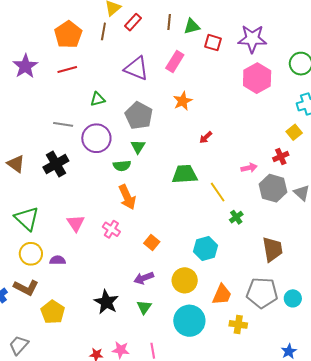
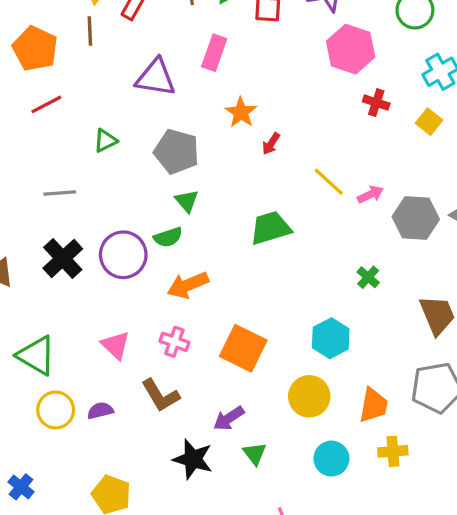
red arrow: (206, 137) -> (271, 144), moved
purple circle: (96, 138) -> (123, 255), moved
red cross: (281, 157) -> (376, 103), moved, turned -35
yellow line: (218, 192) -> (329, 182), moved
orange arrow: (127, 197) -> (188, 285), turned 105
orange square: (152, 242) -> (243, 348), size x1.8
purple arrow: (144, 278) -> (229, 418), moved
brown L-shape: (26, 288) -> (160, 395), moved, turned 45
cyan circle: (189, 321) -> (331, 459), size x0.7
yellow cross: (238, 324) -> (393, 451), moved

